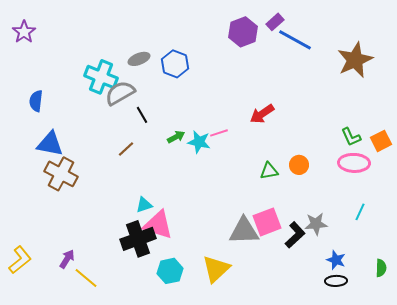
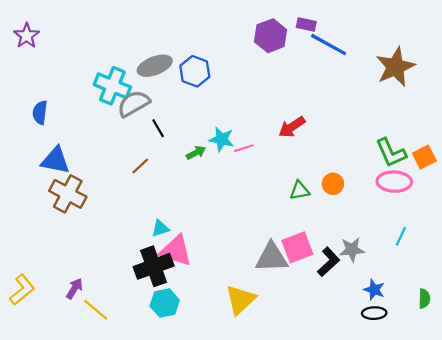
purple rectangle: (275, 22) -> (306, 25), turned 54
gray ellipse: (139, 59) -> (155, 66), size x1.4
green L-shape: (351, 137) -> (391, 153), size x1.4
cyan star: (199, 142) -> (222, 139), moved
cyan hexagon: (170, 271) -> (165, 303), moved

